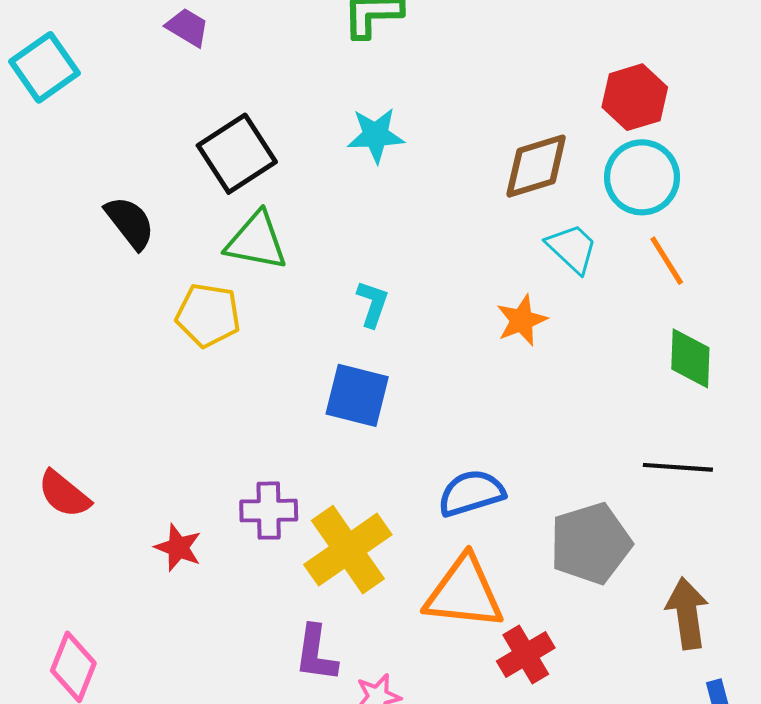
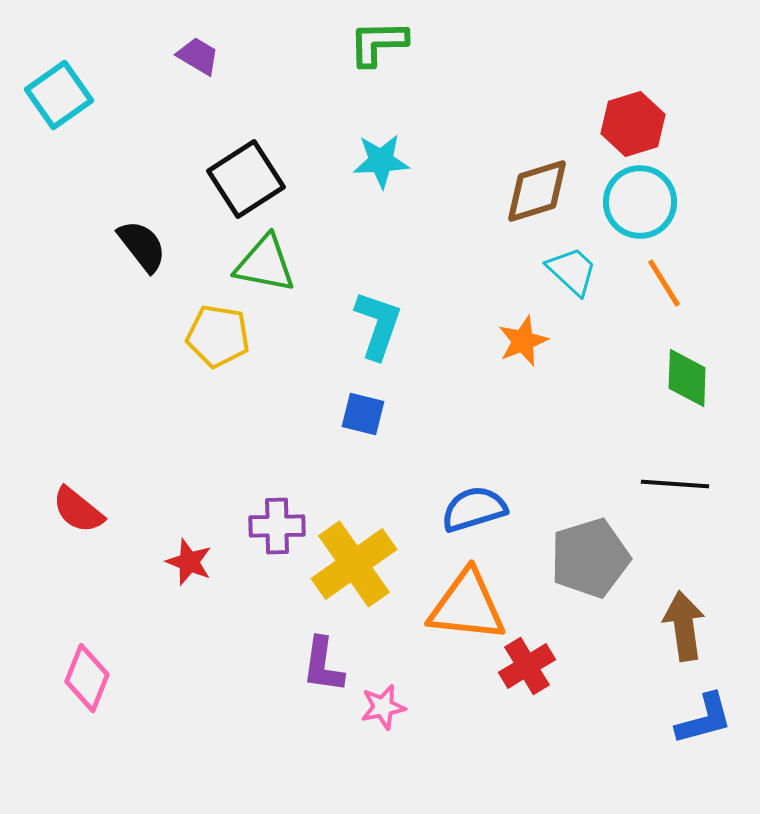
cyan L-shape: (373, 304) -> (378, 325), size x1.5
blue square: (357, 395) -> (363, 414), size x0.7

